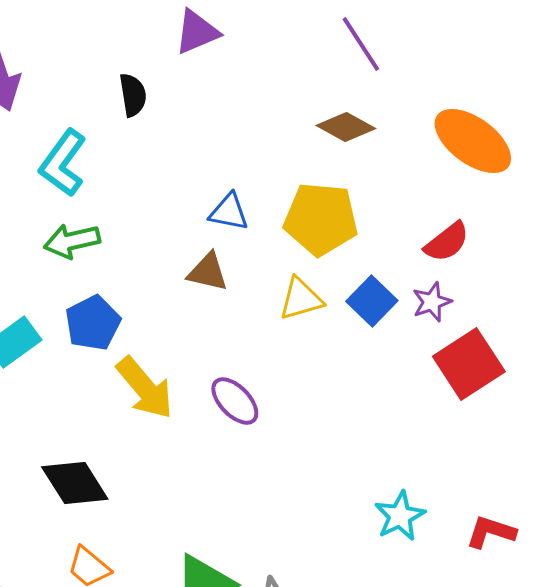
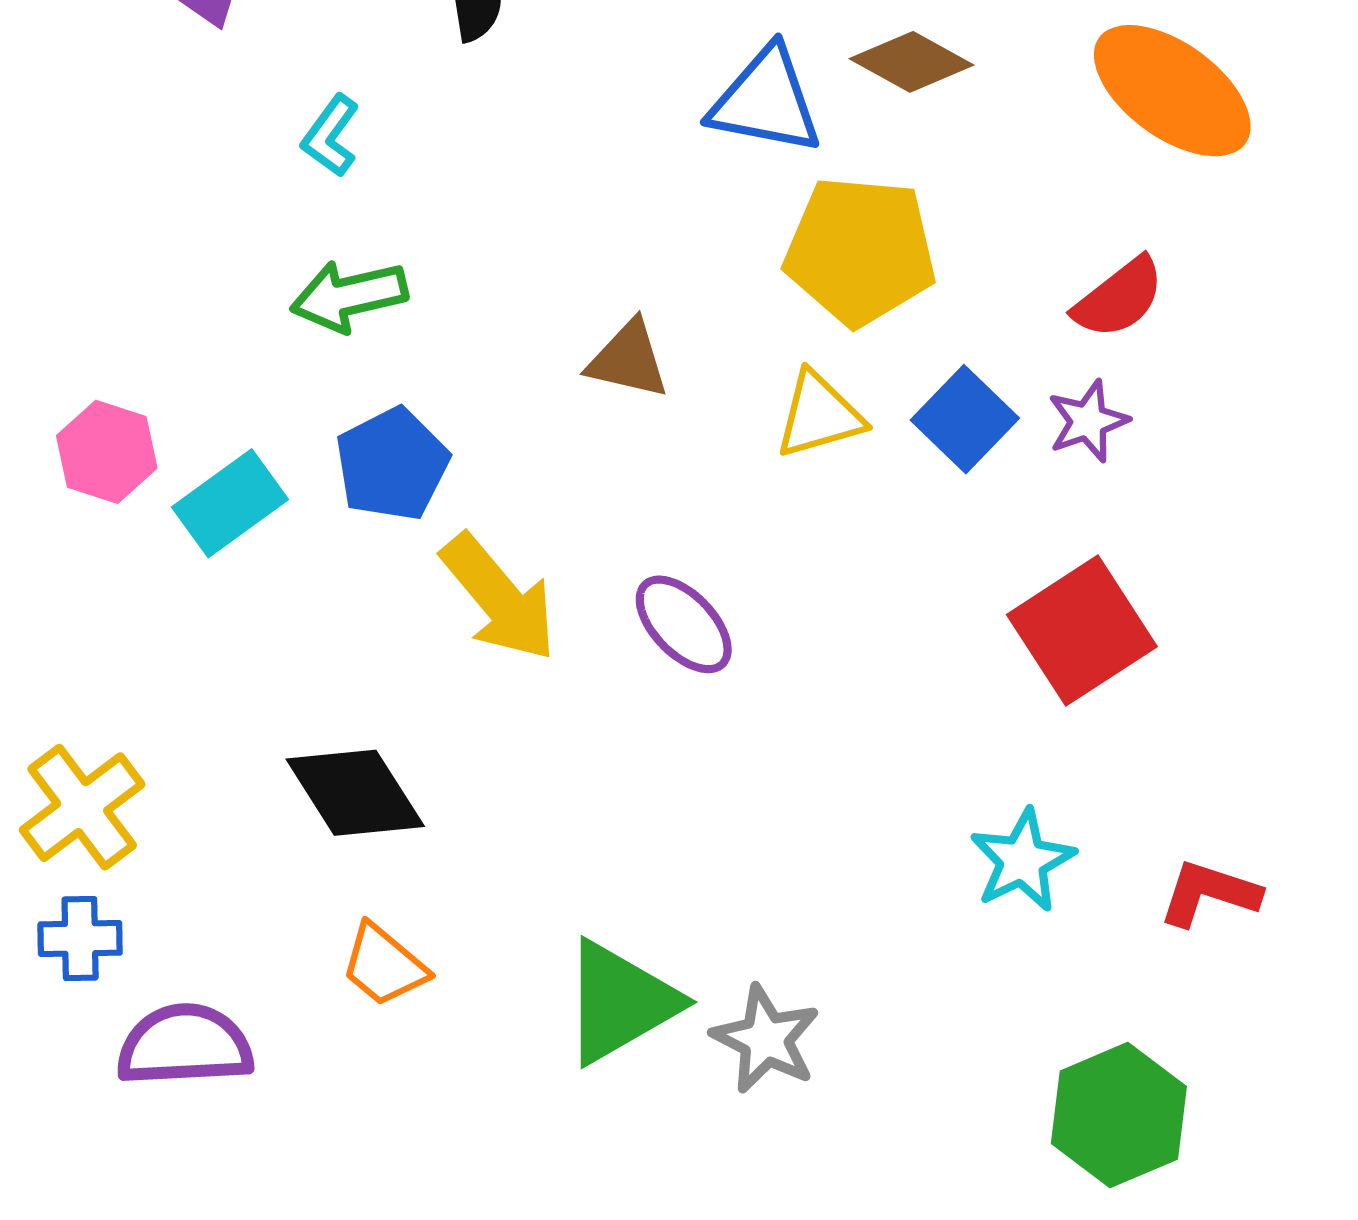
cyan L-shape: (63, 163) -> (331, 136), size x0.6
blue triangle: (229, 212) -> (766, 101), moved, size x1.4
red square: (469, 364) -> (1082, 631), moved

